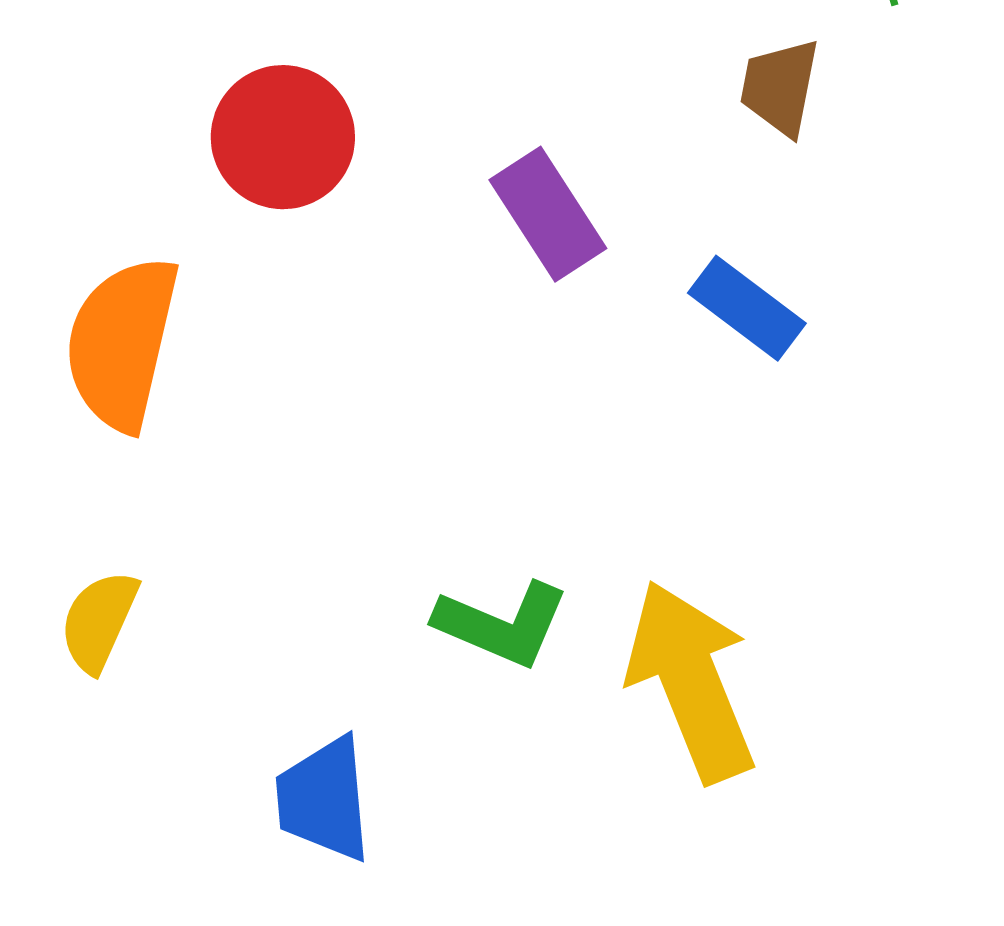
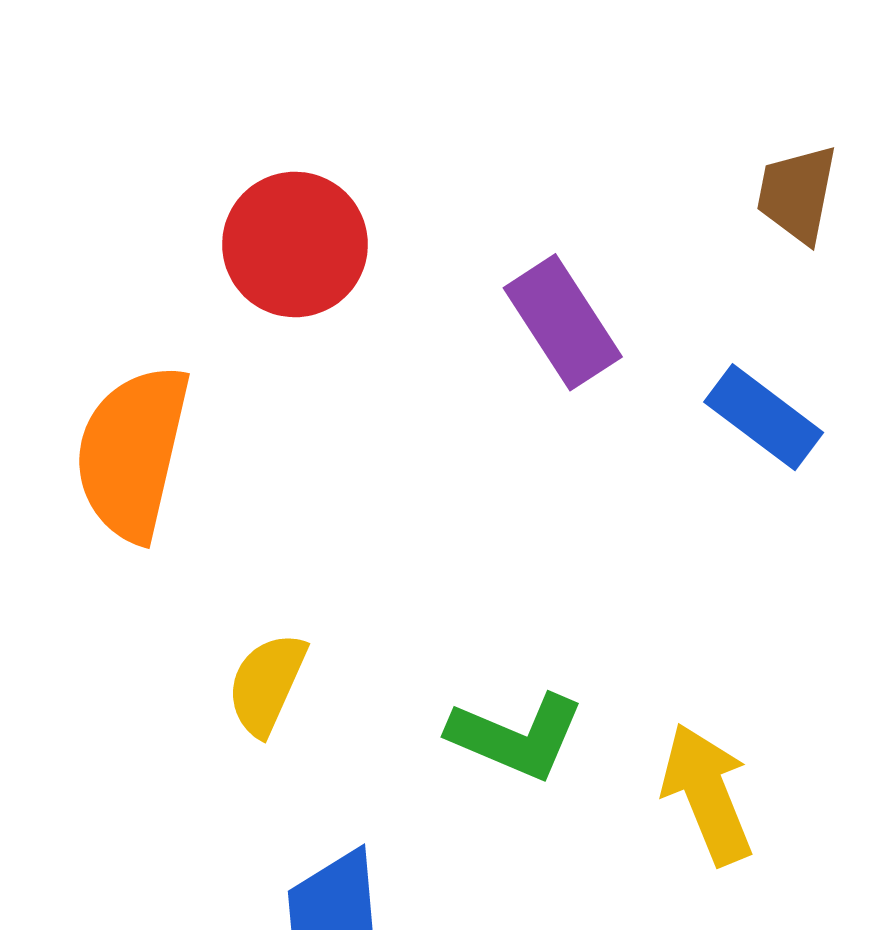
yellow semicircle: (99, 621) -> (267, 684), moved
yellow arrow: (691, 681) -> (707, 794), size x0.7

